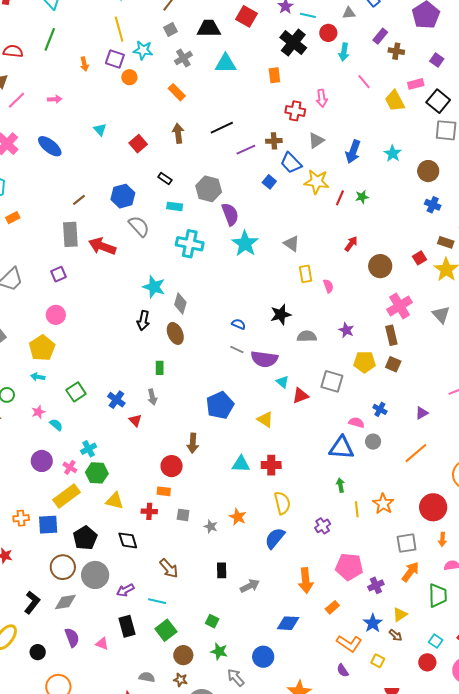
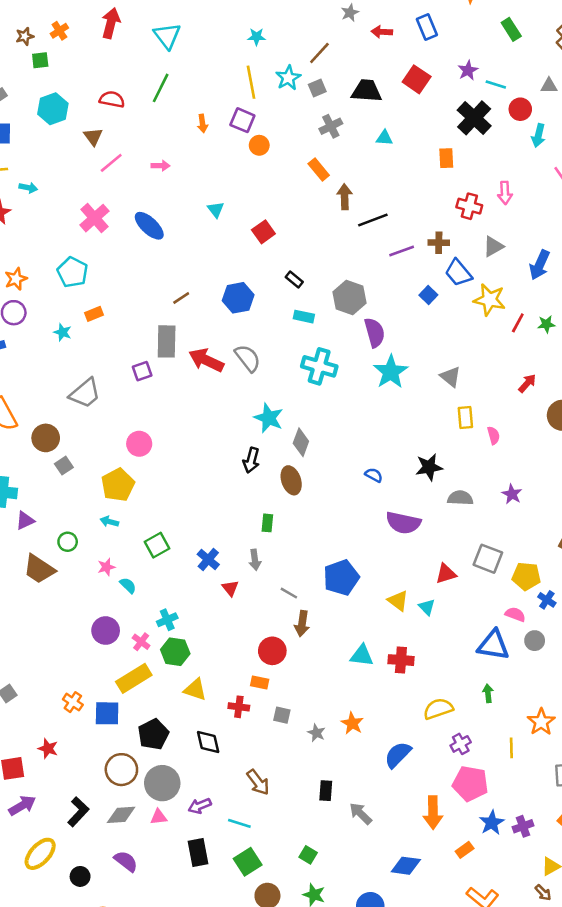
cyan star: (143, 50) -> (288, 78), moved, turned 30
cyan triangle: (225, 64) -> (384, 138), size x0.6
brown arrow: (178, 133) -> (345, 197), moved
gray semicircle: (139, 226) -> (248, 358), moved
purple square: (59, 274) -> (142, 371), moved
gray line: (237, 350) -> (289, 593), moved
yellow pentagon: (365, 362) -> (526, 576), moved
cyan triangle: (282, 382) -> (427, 607), moved
yellow semicircle: (282, 503) -> (438, 709), moved, turned -100
yellow line: (357, 509) -> (511, 748), moved
orange cross: (21, 518) -> (73, 702), turned 35
pink pentagon: (349, 567) -> (470, 784), moved
gray arrow: (250, 586) -> (361, 814), turned -114
blue star: (373, 623) -> (492, 823), moved
purple semicircle: (72, 638) -> (126, 861), turned -36
pink triangle: (102, 644) -> (159, 817), moved, turned -32

